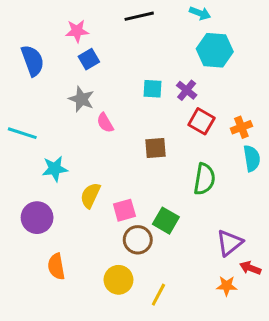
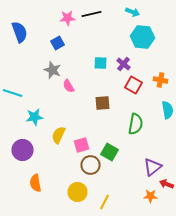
pink star: (77, 31) -> (68, 18), moved
blue semicircle: (33, 61) -> (20, 32), moved
orange cross: (241, 127) -> (160, 80), moved, turned 32

